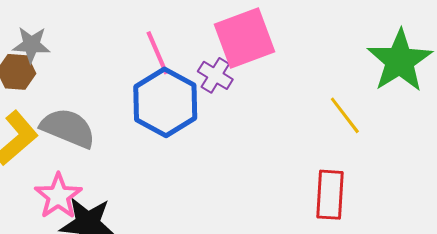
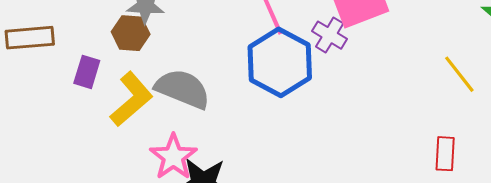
red rectangle: (330, 195) -> (445, 154), size x0.7

